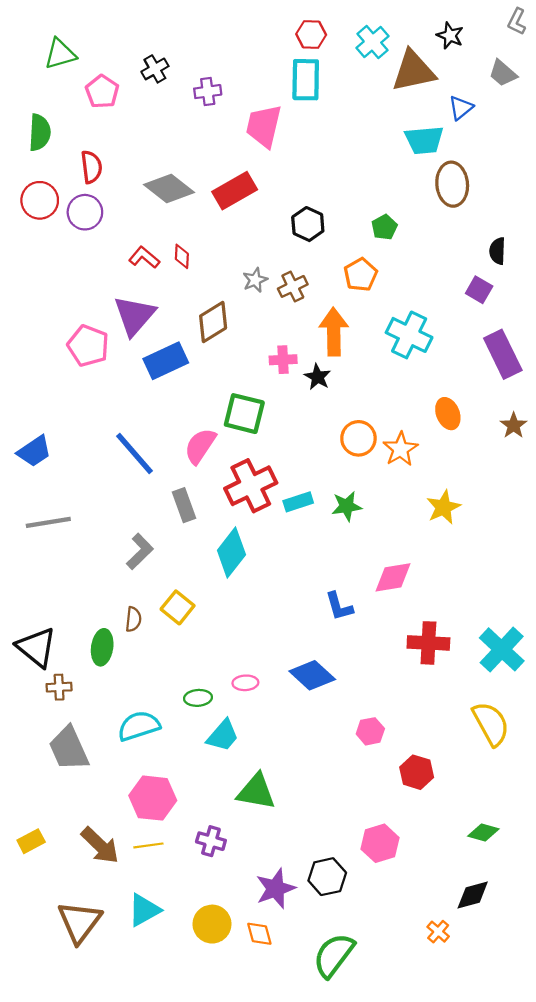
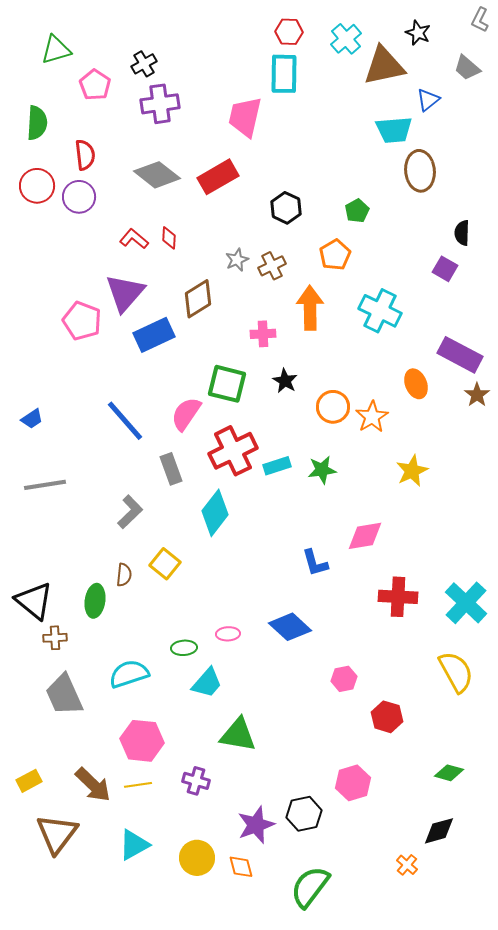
purple cross: (208, 92) -> (160, 104), moved, size x1.5
purple rectangle: (503, 354) -> (460, 355), moved, turned -36
black star: (318, 377) -> (285, 381), moved
blue trapezoid: (34, 451) -> (32, 419), size x0.7
brown triangle: (80, 922) -> (57, 834), moved

